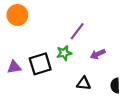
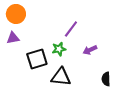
purple triangle: (14, 67) -> (13, 38), moved
black triangle: (84, 83) -> (61, 77), moved, size x1.5

